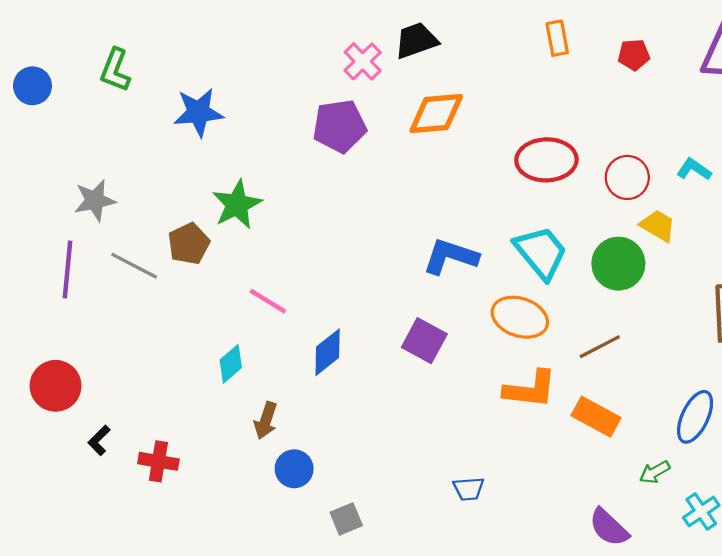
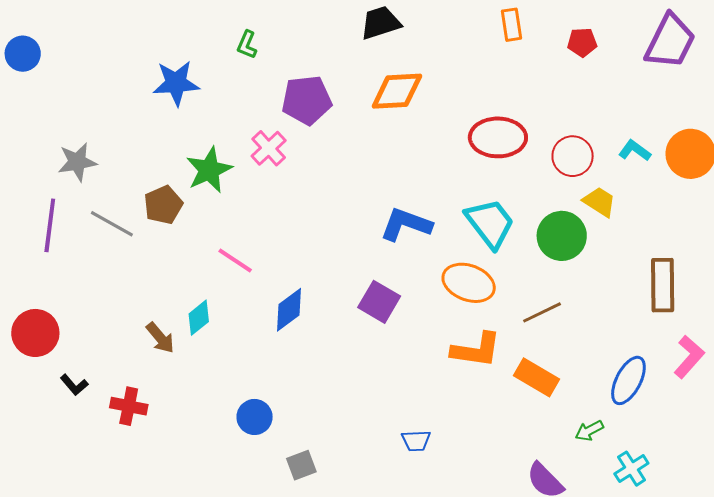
pink cross: (363, 61) -> (269, 148), moved
green L-shape: (115, 70) -> (247, 45), moved, size x0.7
brown arrow: (266, 421) -> (160, 338), moved, turned -60
black L-shape: (99, 440) -> (74, 385), turned -88

